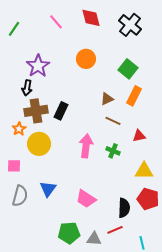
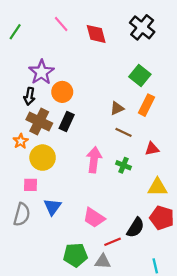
red diamond: (91, 18) -> (96, 34), moved
orange circle: (86, 59) -> (62, 92), moved
brown cross: (36, 111) -> (39, 121), turned 35
pink square: (14, 166) -> (31, 185), moved
black semicircle: (124, 208) -> (136, 228), turned 30
red line: (115, 230) -> (113, 242), moved

